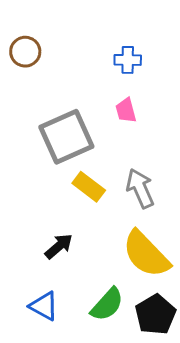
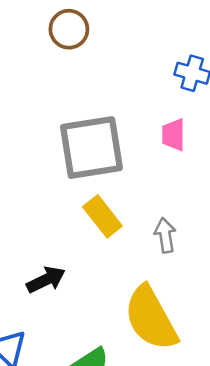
gray arrow: (140, 188) -> (165, 235), size x0.7

